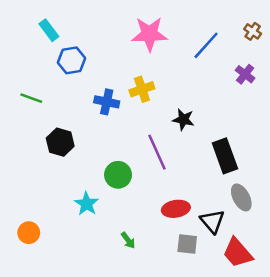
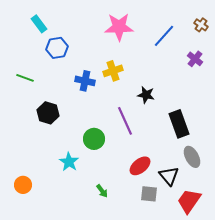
red ellipse: (176, 209) -> (140, 166), turned -30
red trapezoid: (238, 253) -> (189, 201), turned 76

